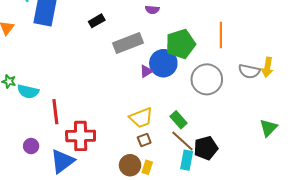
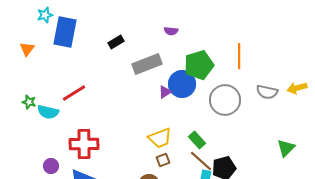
yellow arrow: (267, 67) -> (297, 88), moved, turned 66
red line: (55, 112) -> (74, 93), moved, turned 65
red cross: (81, 136) -> (84, 144), moved

